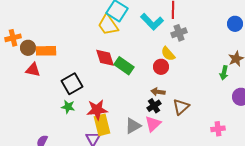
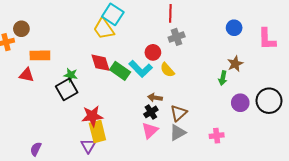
cyan L-shape: (152, 22) -> (141, 69), moved
brown circle: (28, 48) -> (21, 29), moved
yellow semicircle: (168, 54) -> (167, 70), moved
red circle: (161, 67) -> (153, 52), moved
green star: (68, 107) -> (71, 75), moved
gray triangle: (133, 126) -> (178, 133), moved

